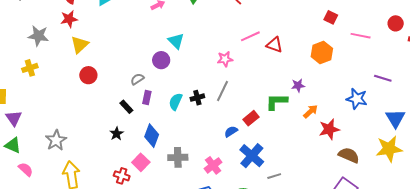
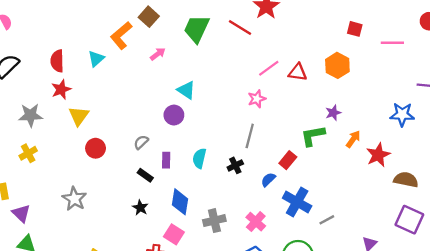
orange hexagon: (322, 52) -> (337, 65), moved
pink star: (225, 59) -> (257, 99), moved
gray semicircle: (137, 79) -> (141, 142), moved
black cross: (197, 98) -> (235, 165), moved
gray star: (56, 140) -> (74, 199), moved

